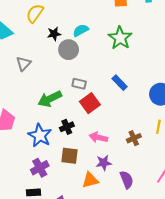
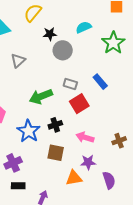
cyan semicircle: (81, 30) -> (84, 27), moved
blue rectangle: (120, 83) -> (100, 82), moved
purple cross: (40, 168) -> (13, 163), moved

